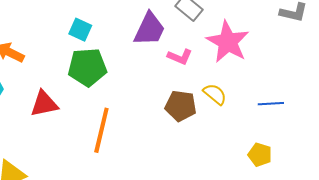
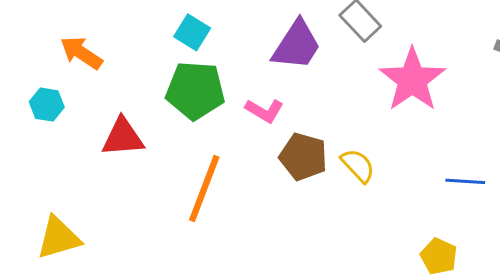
pink L-shape: (180, 57) -> (264, 111), moved
yellow semicircle: (215, 94) -> (358, 165), moved
brown pentagon: (181, 106) -> (303, 157), moved

